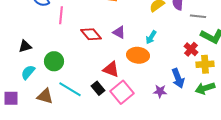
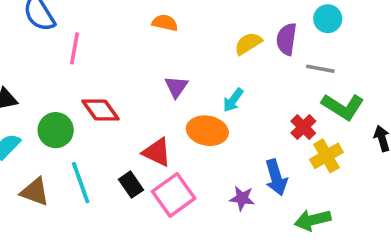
purple triangle: (119, 32) -> (176, 87), turned 32
red diamond: (91, 34) -> (101, 110), moved
yellow cross: (205, 64) -> (326, 156), turned -30
green arrow: (205, 88) -> (313, 220), moved
cyan line: (70, 89) -> (81, 183), turned 35

